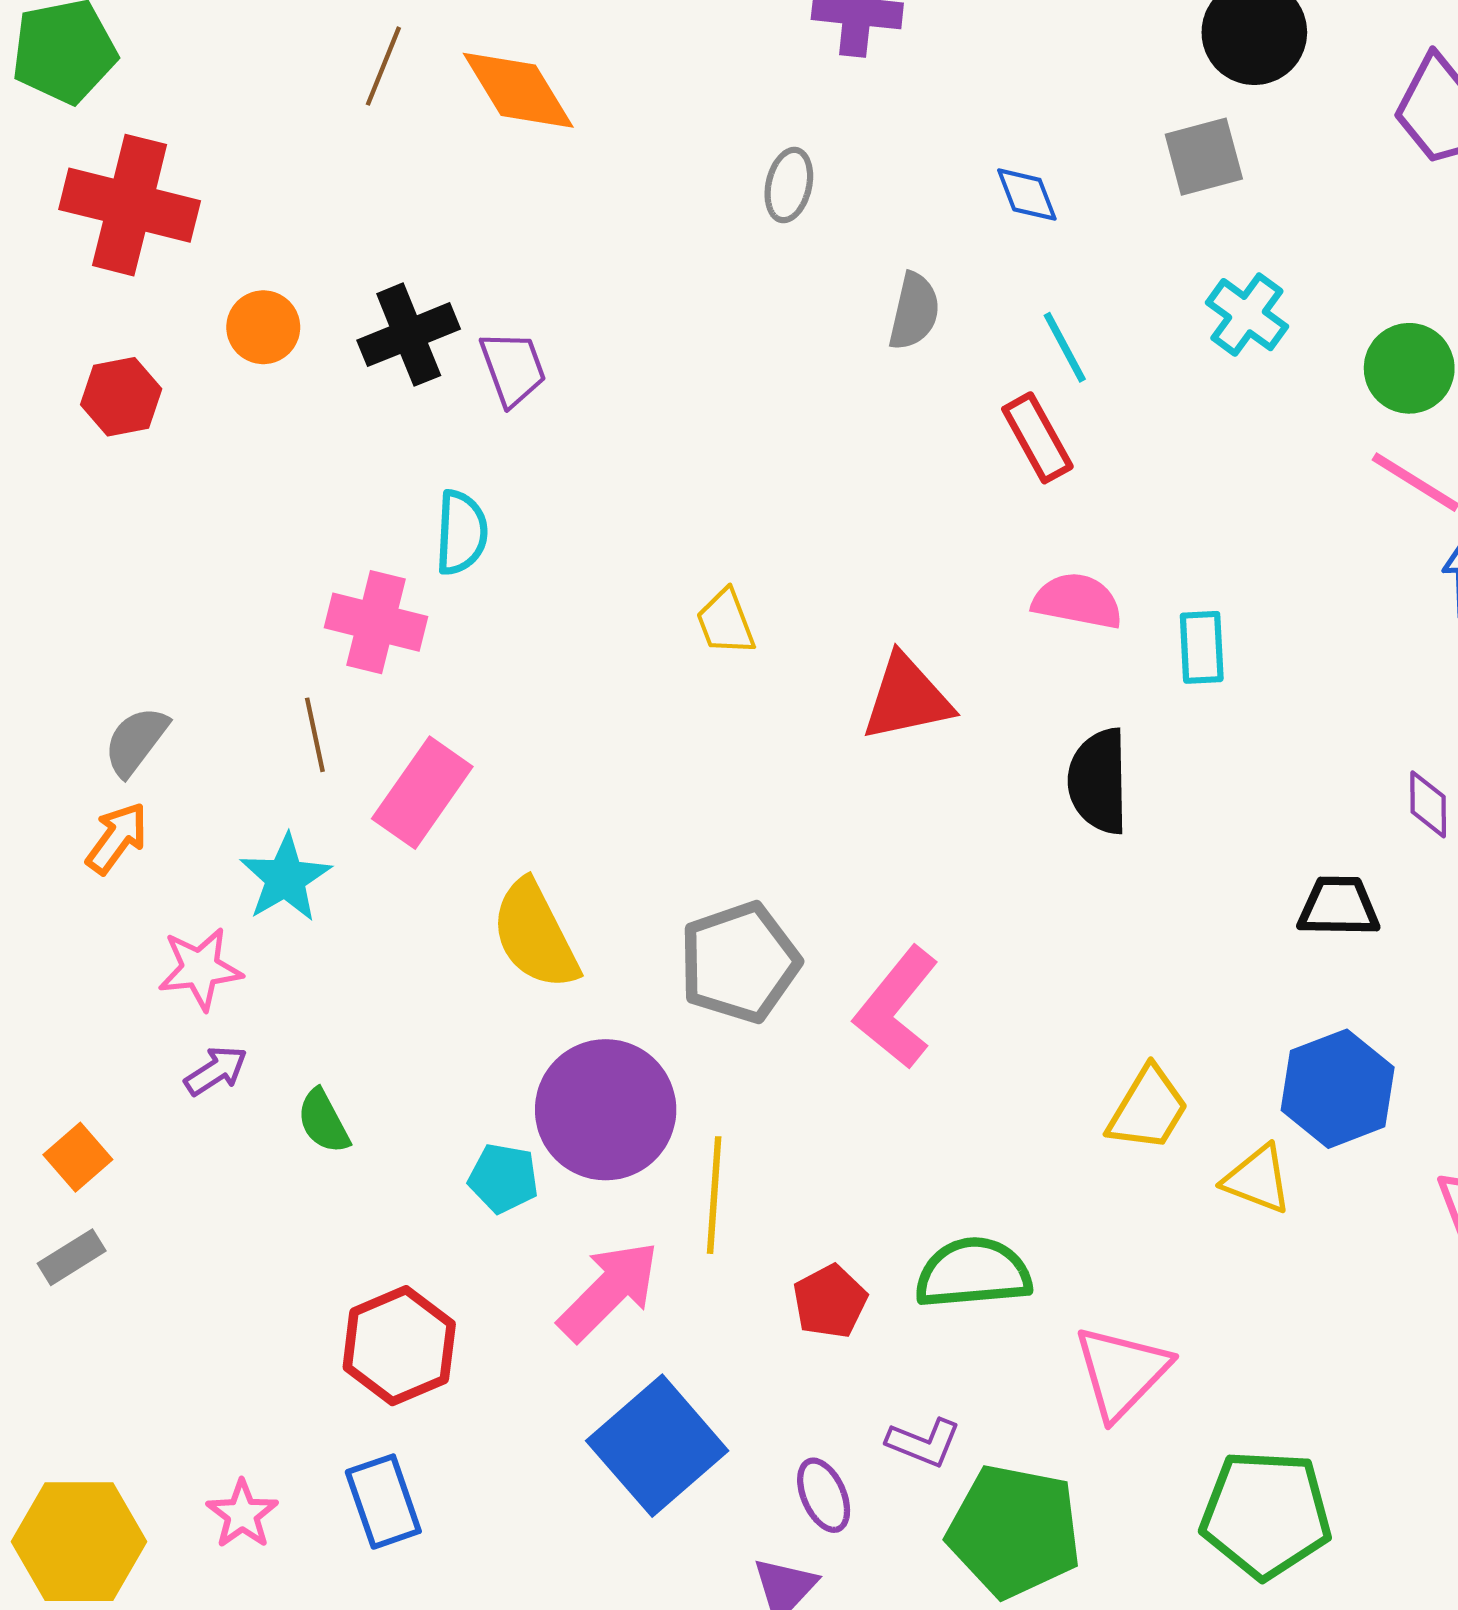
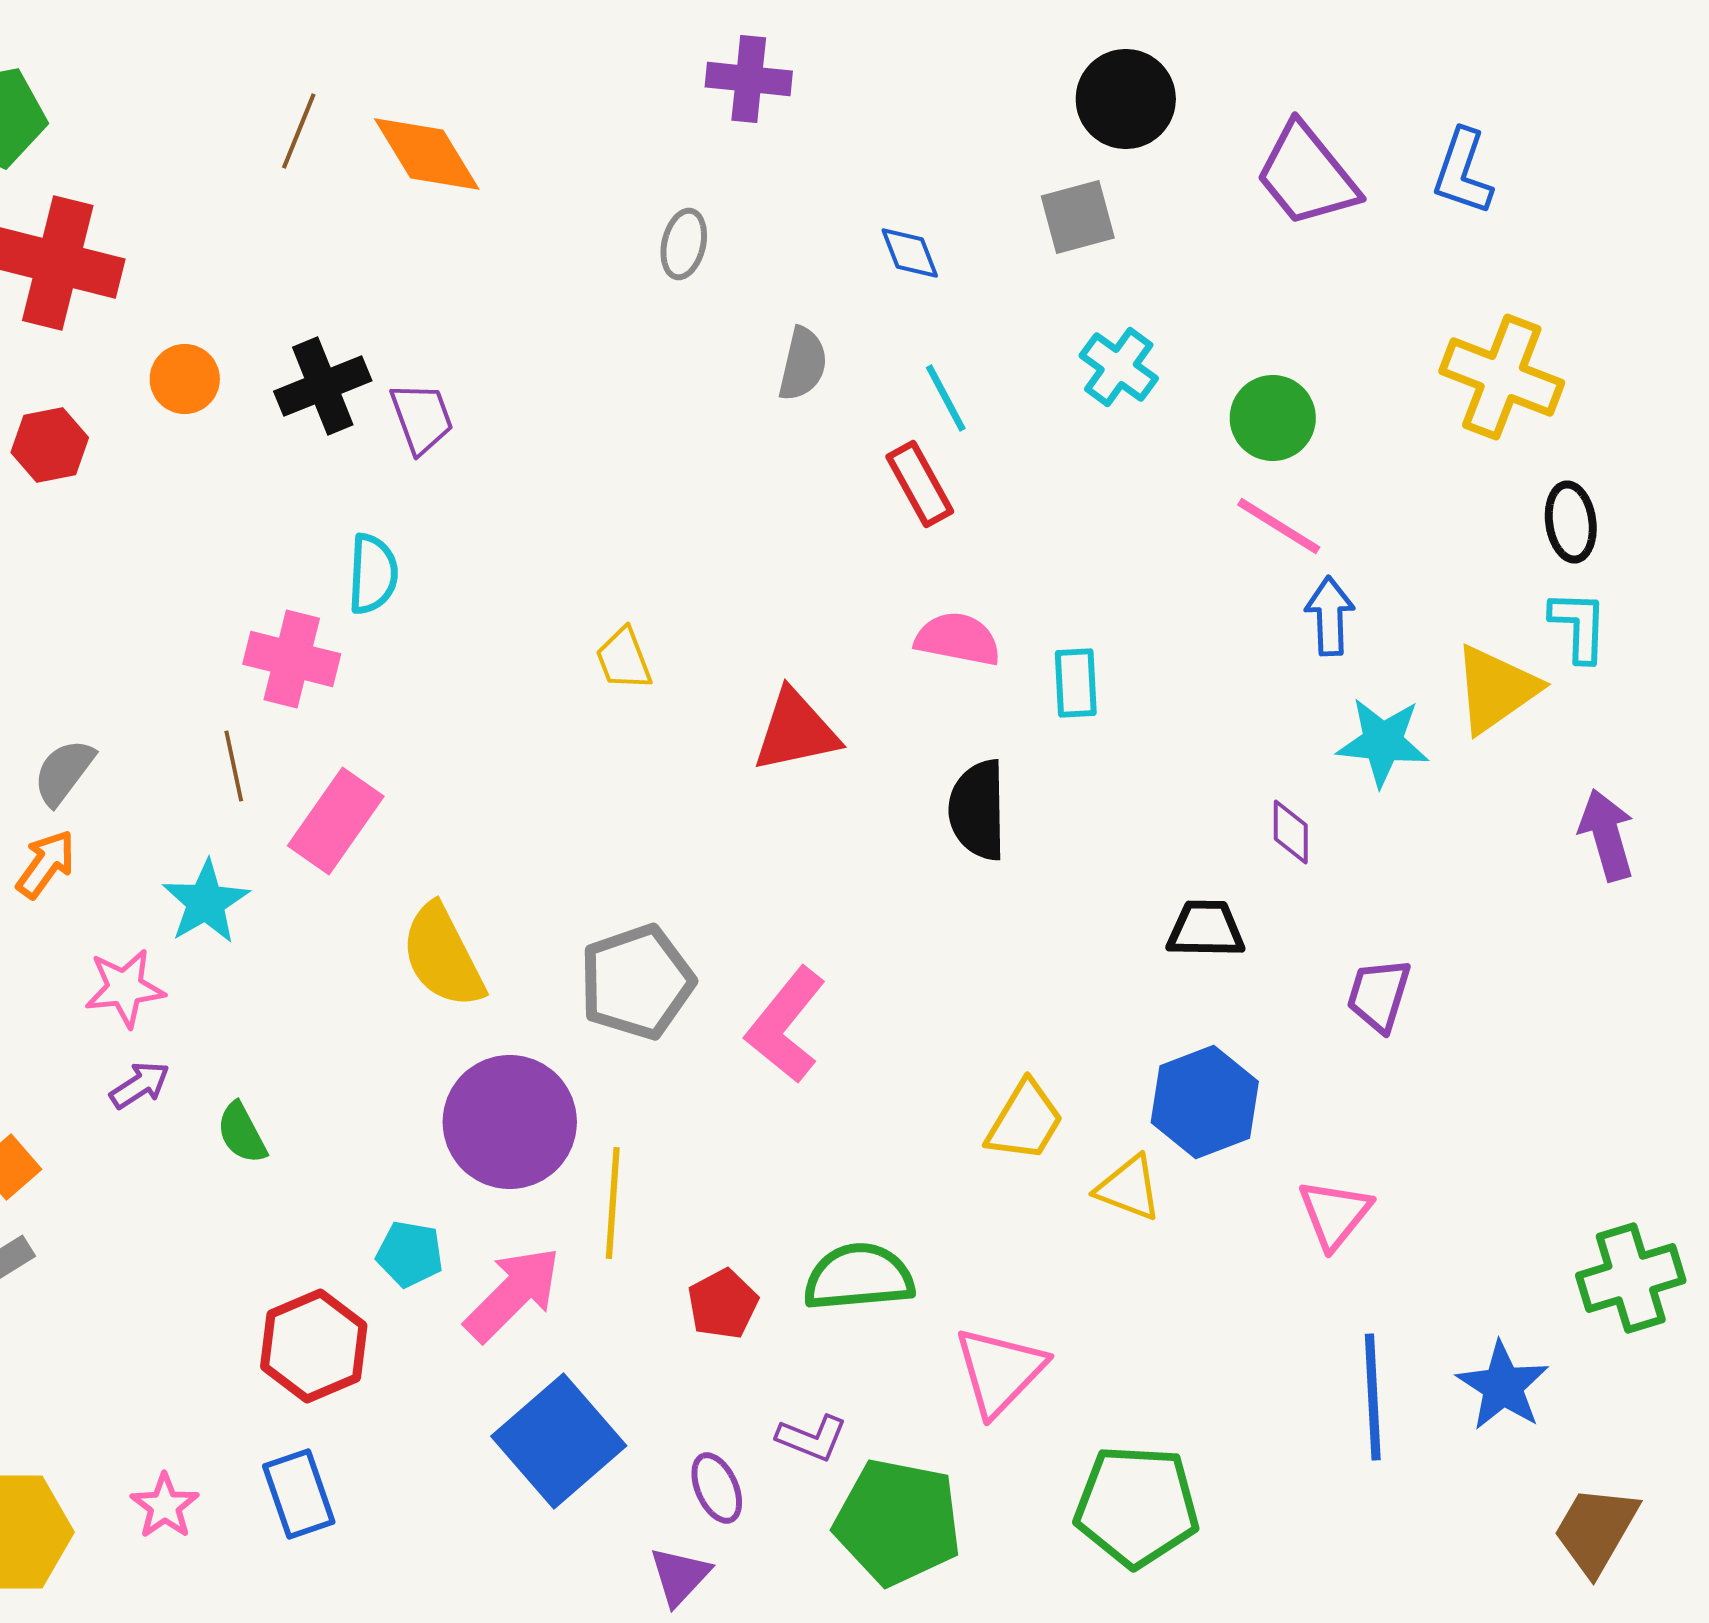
cyan pentagon: (503, 1178) -> (410, 1254), moved

